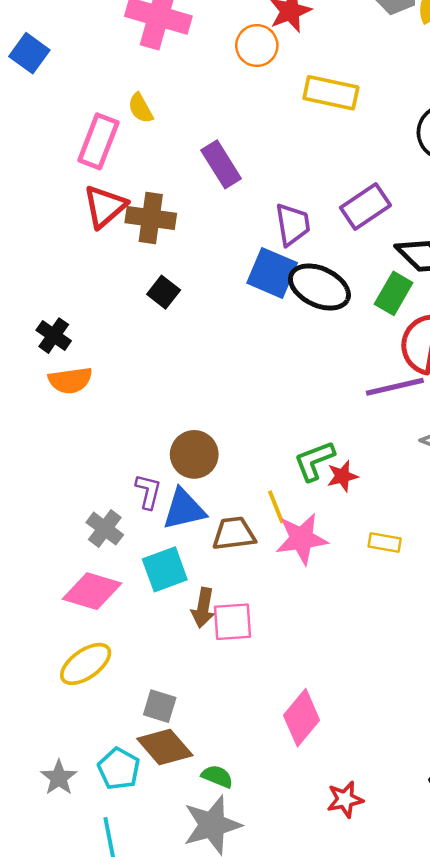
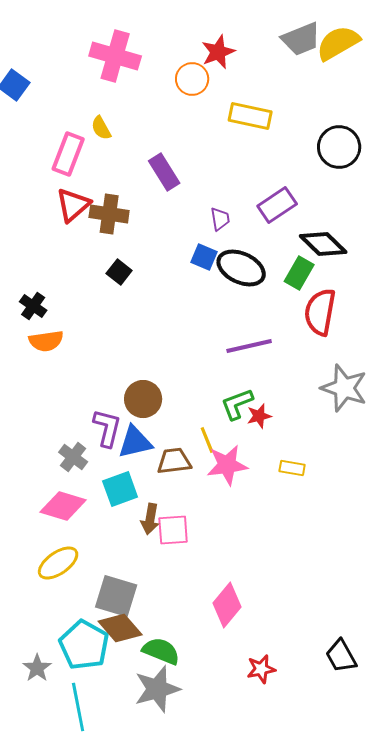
purple trapezoid: (293, 224) -> (220, 219), size x0.7
blue square: (272, 273) -> (204, 257), size x0.7
purple line: (395, 387) -> (249, 346), moved
purple L-shape: (148, 491) -> (107, 428), size x1.4
gray square: (160, 706) -> (116, 596), size x1.6
cyan pentagon: (119, 769) -> (84, 645), size x1.5
green semicircle: (217, 776) -> (161, 651), size x1.5
gray star: (59, 778) -> (37, 668), moved

